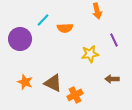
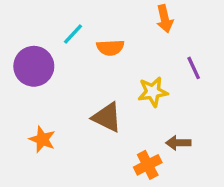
brown arrow: (112, 79) -> (178, 143), moved
brown triangle: (53, 83) -> (107, 117), moved
orange cross: (75, 95) -> (148, 165), moved

